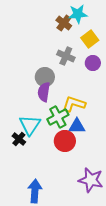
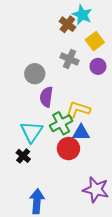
cyan star: (78, 14) -> (82, 15), turned 30
gray circle: (45, 77) -> (35, 74), moved
black cross: (19, 139) -> (23, 156), moved

